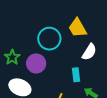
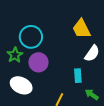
cyan circle: (49, 39) -> (31, 37), moved

